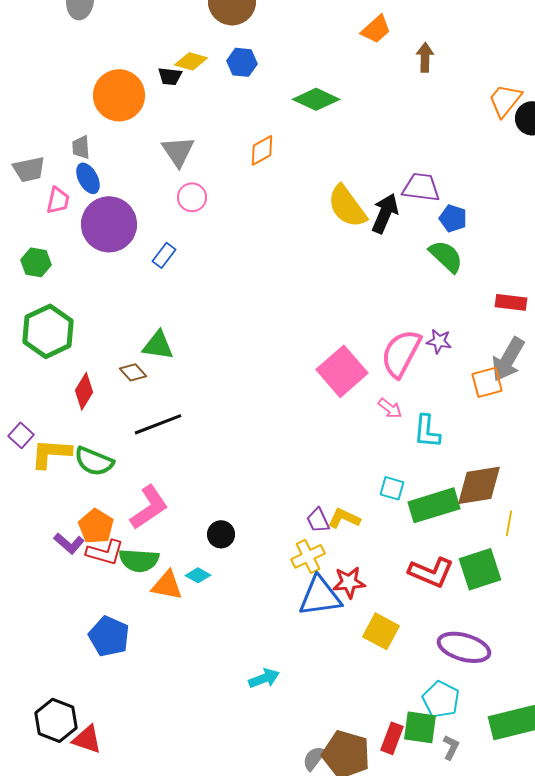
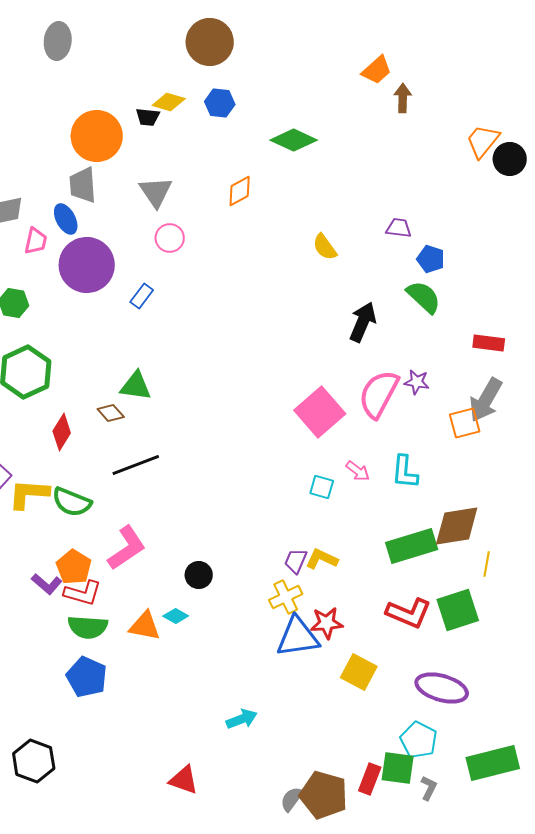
orange trapezoid: (376, 29) -> (377, 70), moved
gray trapezoid: (81, 147) -> (83, 185), moved, size x1.5
purple trapezoid: (421, 187) -> (399, 228), size x0.7
yellow semicircle: (347, 206) -> (325, 247), size x0.6
black arrow: (385, 213) -> (363, 322), moved
pink arrow: (390, 408) -> (358, 471), moved
cyan square: (392, 488) -> (322, 487), moved
purple trapezoid: (318, 520) -> (296, 561), turned 48
green semicircle: (139, 560) -> (88, 627), moved
red triangle: (87, 739) -> (184, 780), moved

